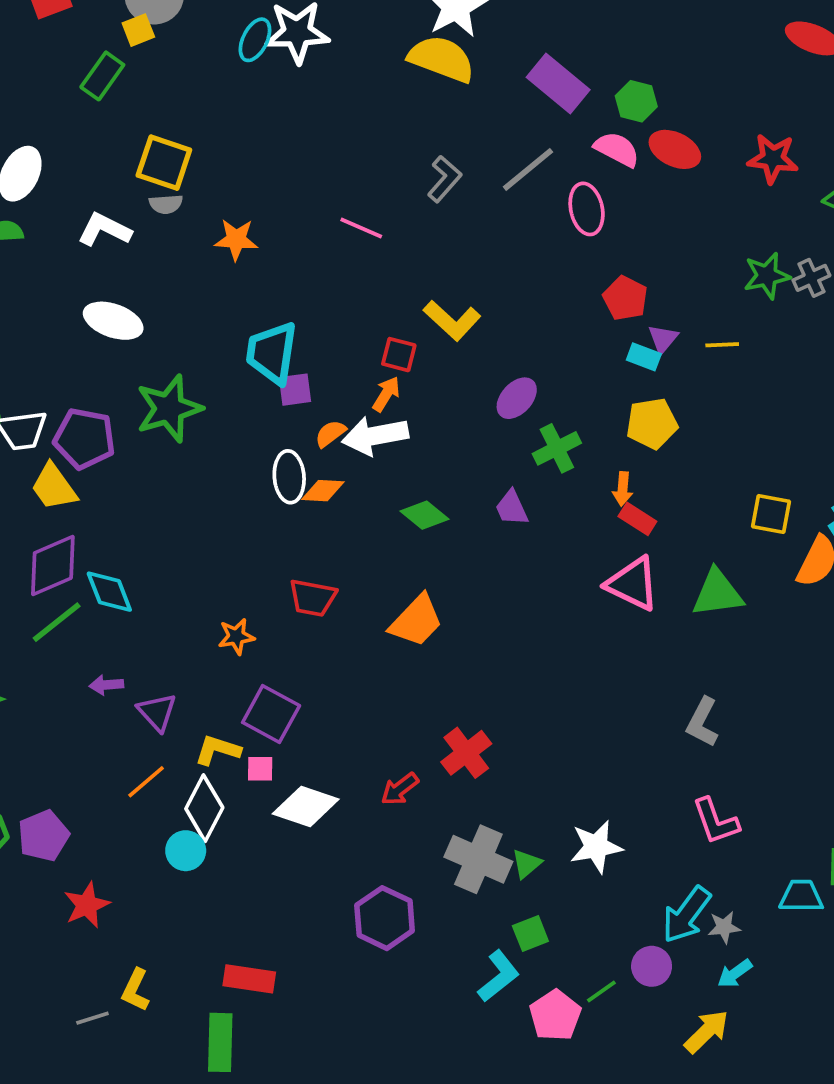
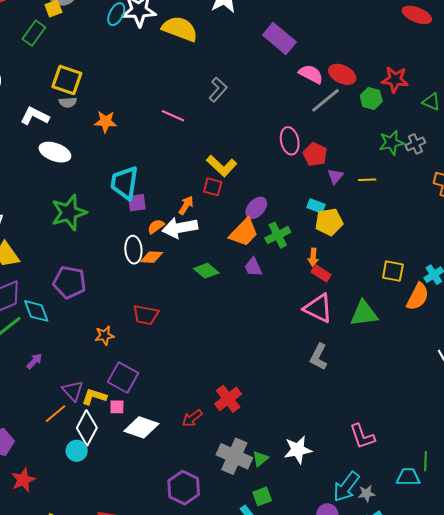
yellow semicircle: (442, 59) -> (180, 29), moved
green hexagon: (636, 101) -> (371, 98), moved
gray line: (528, 169) -> (326, 100), moved
pink ellipse: (587, 209) -> (290, 141), moved
white ellipse: (113, 321) -> (55, 152), moved
red square: (399, 355) -> (213, 187), moved
cyan rectangle: (644, 357) -> (316, 206), moved
purple pentagon: (85, 439) -> (69, 282), moved
orange trapezoid: (416, 621) -> (244, 232), moved
purple arrow: (106, 685) -> (34, 361), turned 138
purple triangle: (157, 712) -> (73, 391), moved
gray L-shape: (702, 722) -> (319, 357), moved

